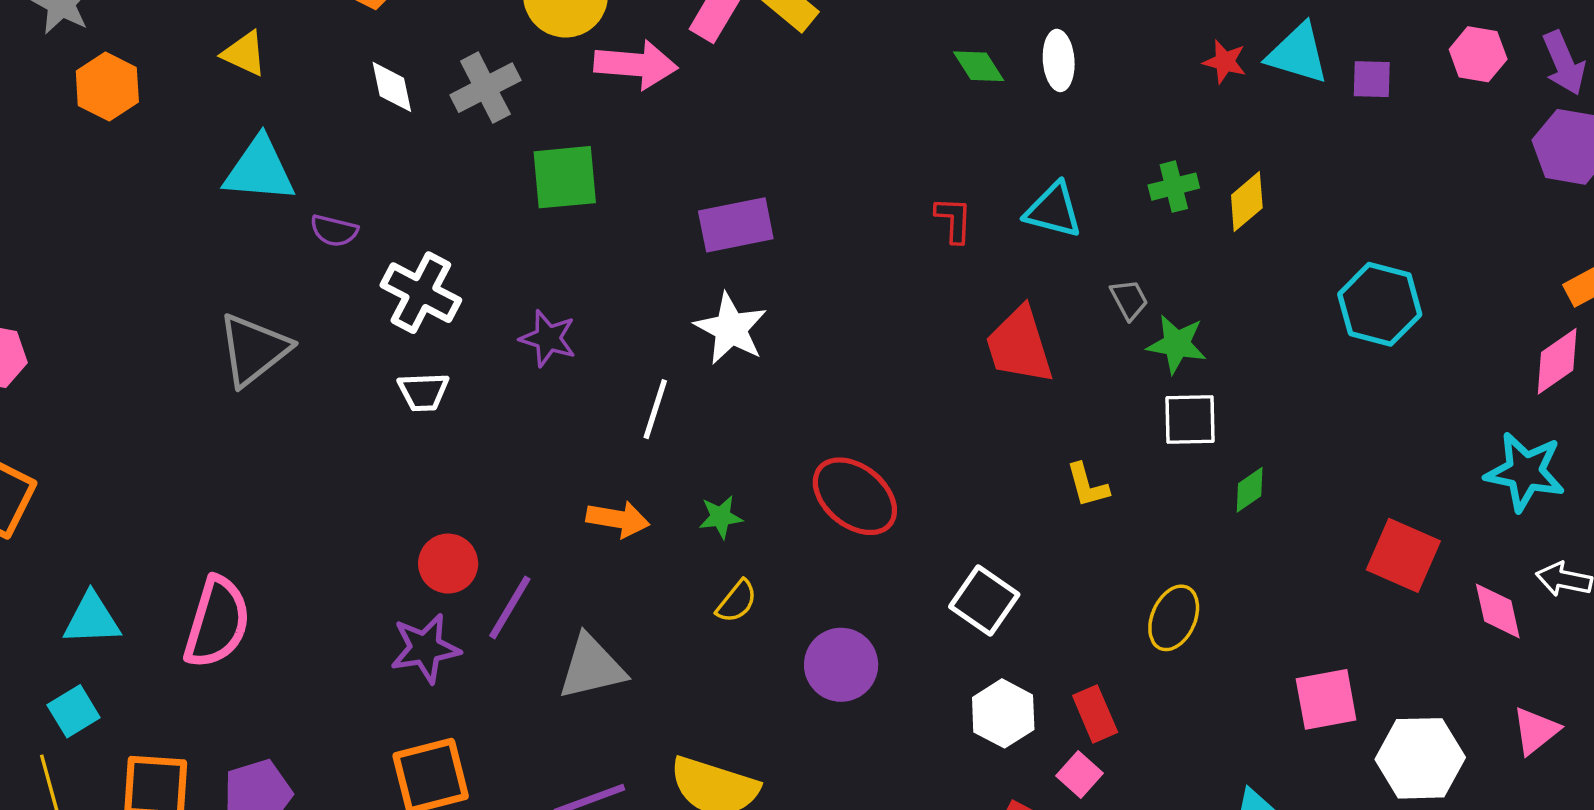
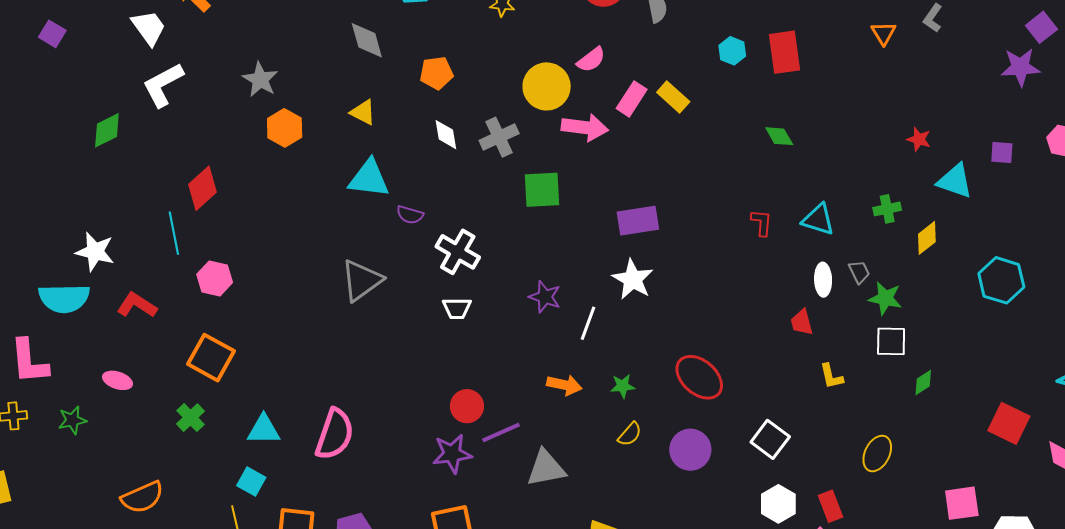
cyan triangle: (1298, 54) -> (955, 181), moved
white ellipse: (1059, 60) -> (823, 280), moved
yellow diamond: (1247, 201) -> (927, 238), moved
purple star: (548, 338) -> (545, 297), moved
red trapezoid: (1019, 345) -> (802, 322), moved, size x0.6
purple line: (510, 607) -> (501, 432), turned 33
purple circle: (841, 665) -> (690, 450), moved
cyan square: (74, 711) -> (251, 481), turned -32

